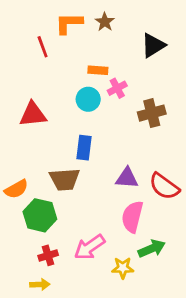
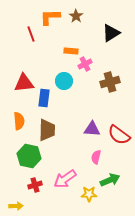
cyan circle: (88, 99) -> (64, 81), moved
blue rectangle: (84, 148) -> (44, 98), moved
brown trapezoid: (65, 179) -> (47, 130), turned -85
orange semicircle: (16, 189) -> (19, 121), moved, turned -66
pink semicircle: (132, 217) -> (96, 157), size x0.6
yellow arrow: (40, 284) -> (16, 206), moved

